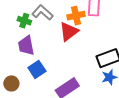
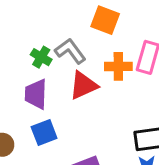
red triangle: (69, 32) -> (83, 85), moved

